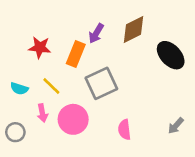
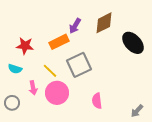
red star: (40, 47) -> (25, 46), moved
orange rectangle: (76, 54) -> (59, 42), turned 42
yellow line: (51, 86) -> (50, 71), moved
gray arrow: (176, 126) -> (137, 111), moved

